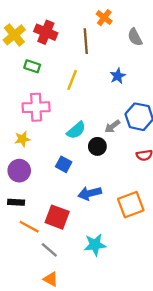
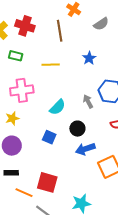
gray semicircle: (135, 37) -> (101, 24), turned -91
yellow line: (72, 80) -> (51, 65), turned 72
gray arrow: (112, 126) -> (88, 101), turned 104
black circle: (97, 146) -> (77, 129), moved
blue arrow: (90, 193) -> (85, 149), moved

